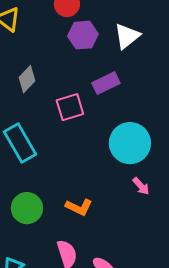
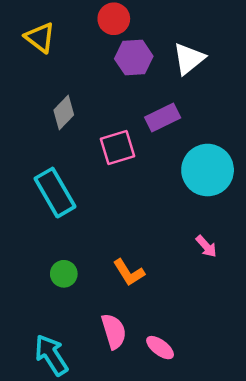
cyan circle: (130, 143) -> (208, 170), moved
orange L-shape: (79, 207) -> (129, 273), turned 32
green circle: (27, 208) -> (64, 274), size x0.7

